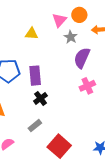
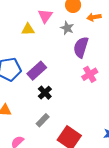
pink triangle: (59, 20) -> (45, 16), moved
purple rectangle: (35, 76) -> (37, 71), turned 60

